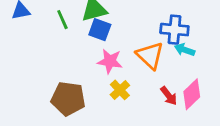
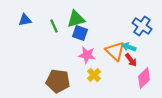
blue cross: (174, 30) -> (142, 26), moved, turned 30
cyan arrow: (185, 50) -> (129, 47), moved
red arrow: (169, 96) -> (131, 60), moved

